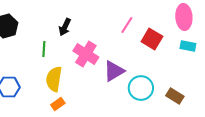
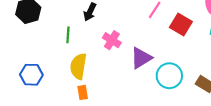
pink cross: (86, 54) -> (112, 40), size x0.7
orange rectangle: (58, 104) -> (83, 92), turned -64

